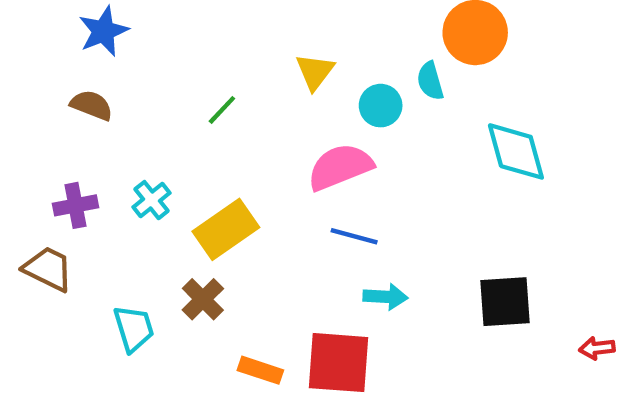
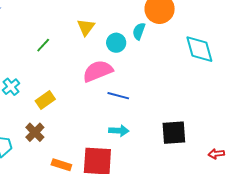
cyan semicircle: (430, 81) -> (139, 31), turned 36
cyan diamond: (516, 151) -> (199, 49), moved
yellow rectangle: (226, 229) -> (45, 100), size x0.7
blue line: (354, 236) -> (118, 96), moved

